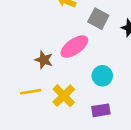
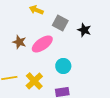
brown star: (44, 60) -> (19, 42), moved

